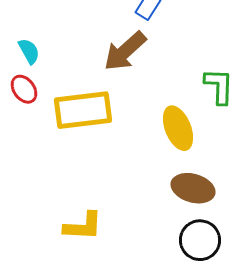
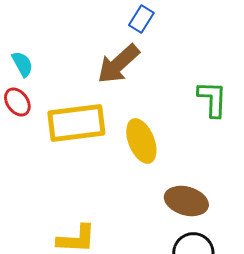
yellow ellipse: (178, 128) -> (141, 141), moved

